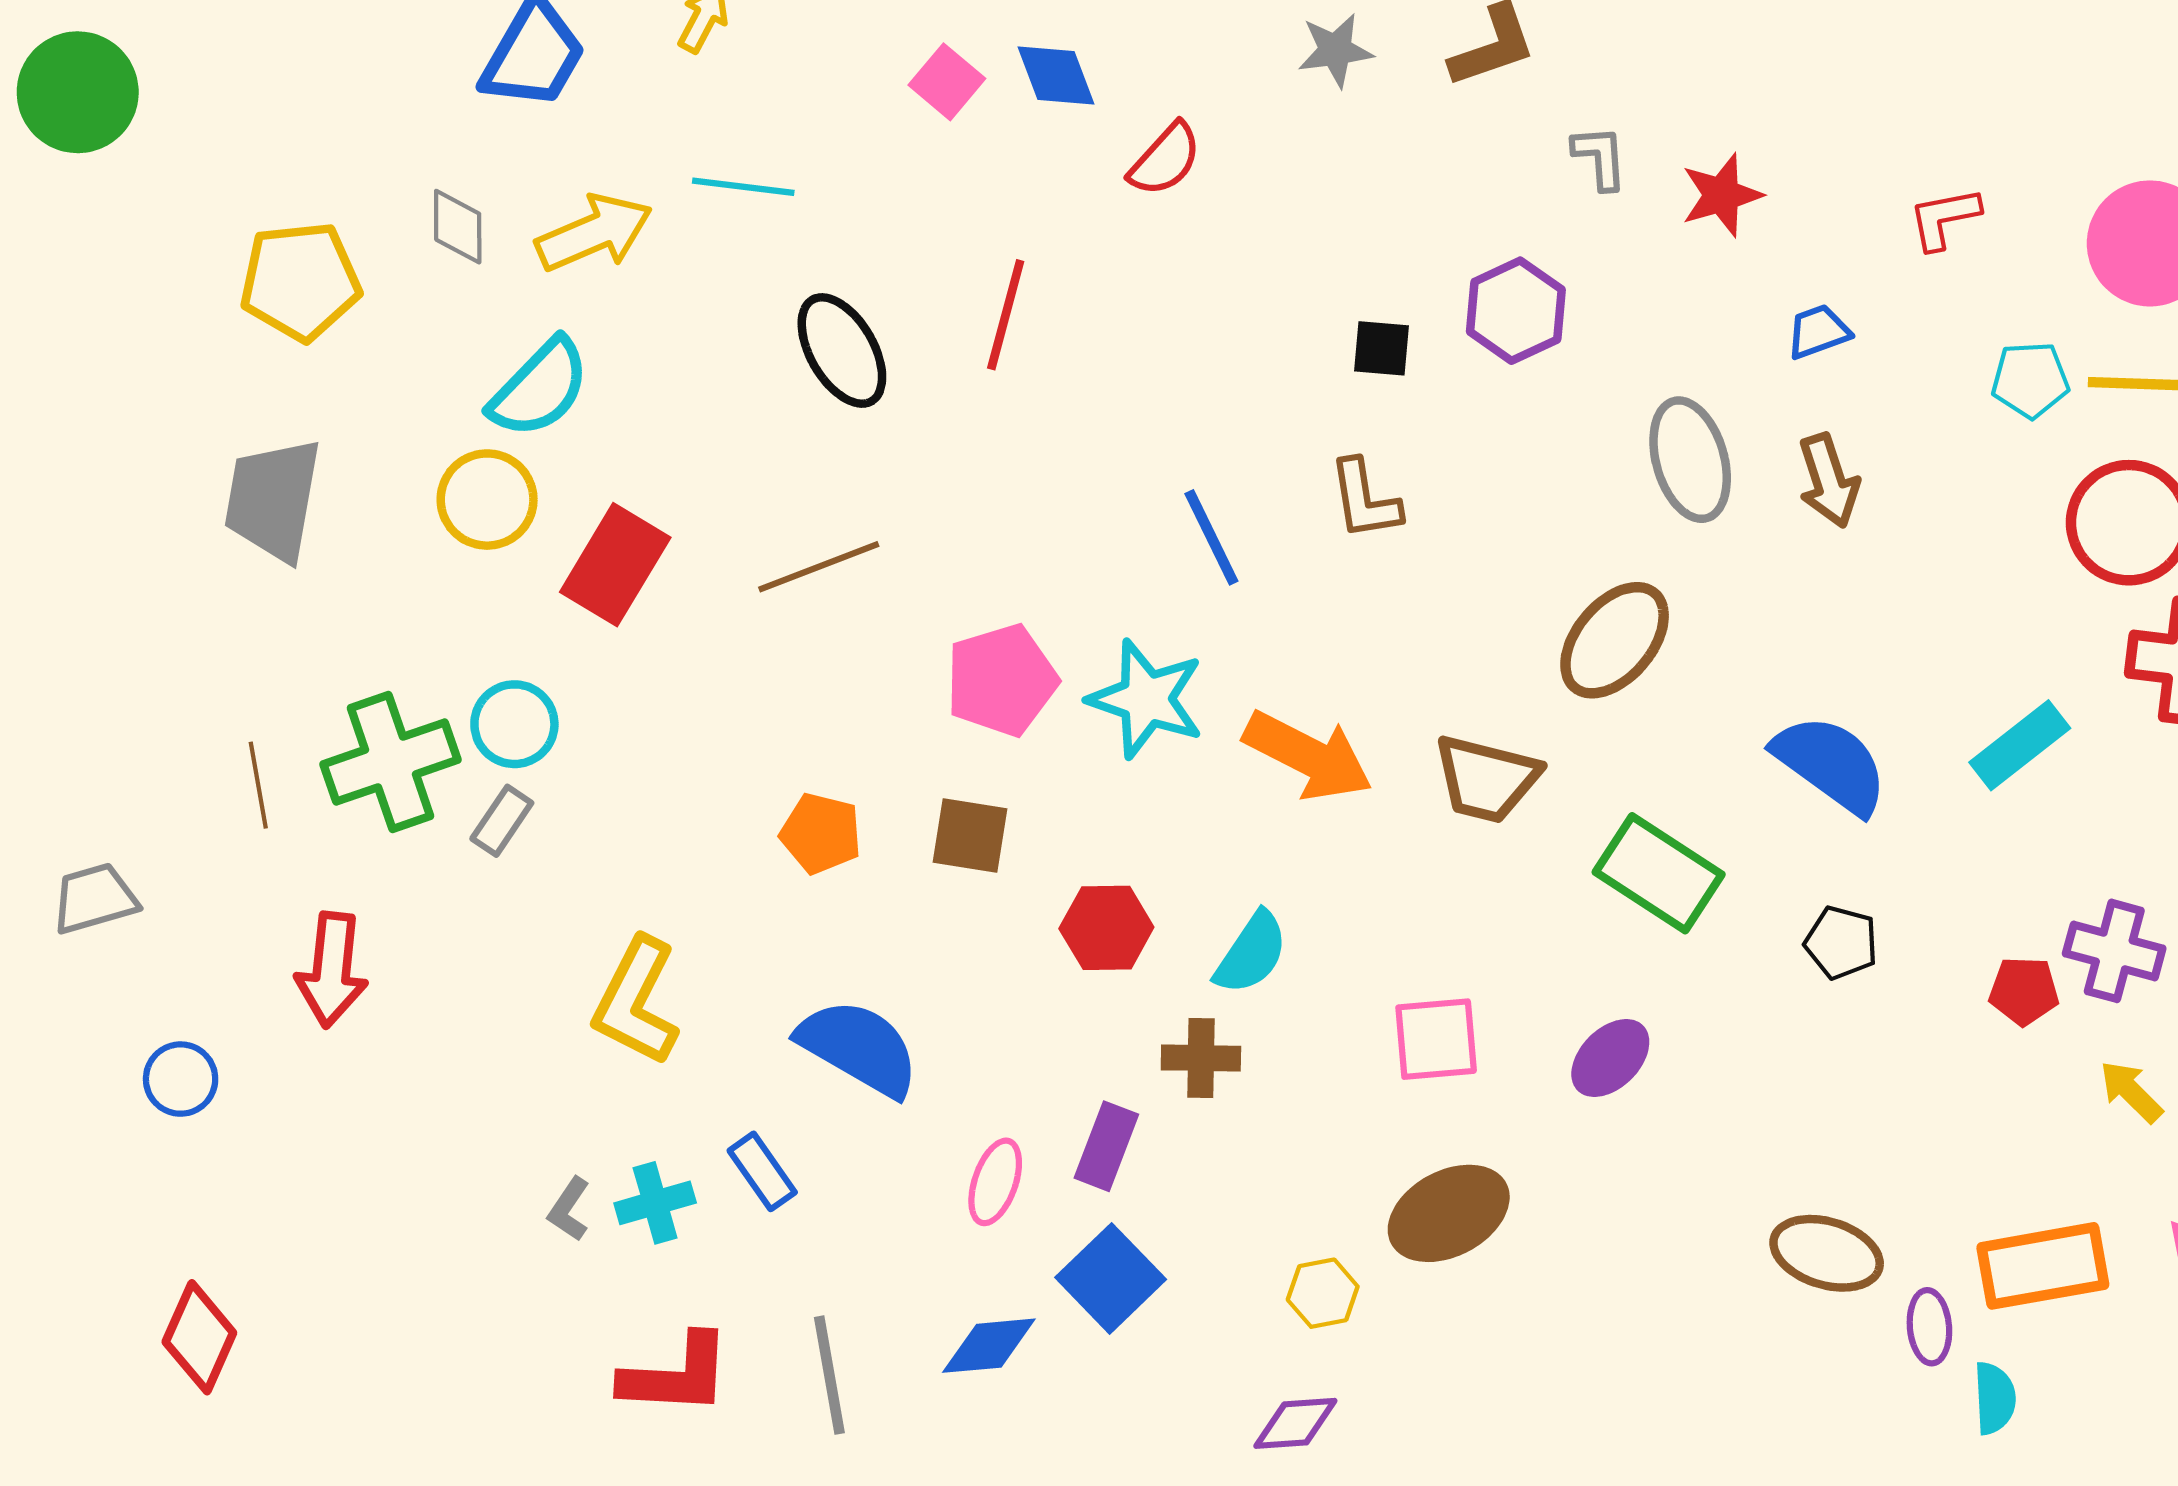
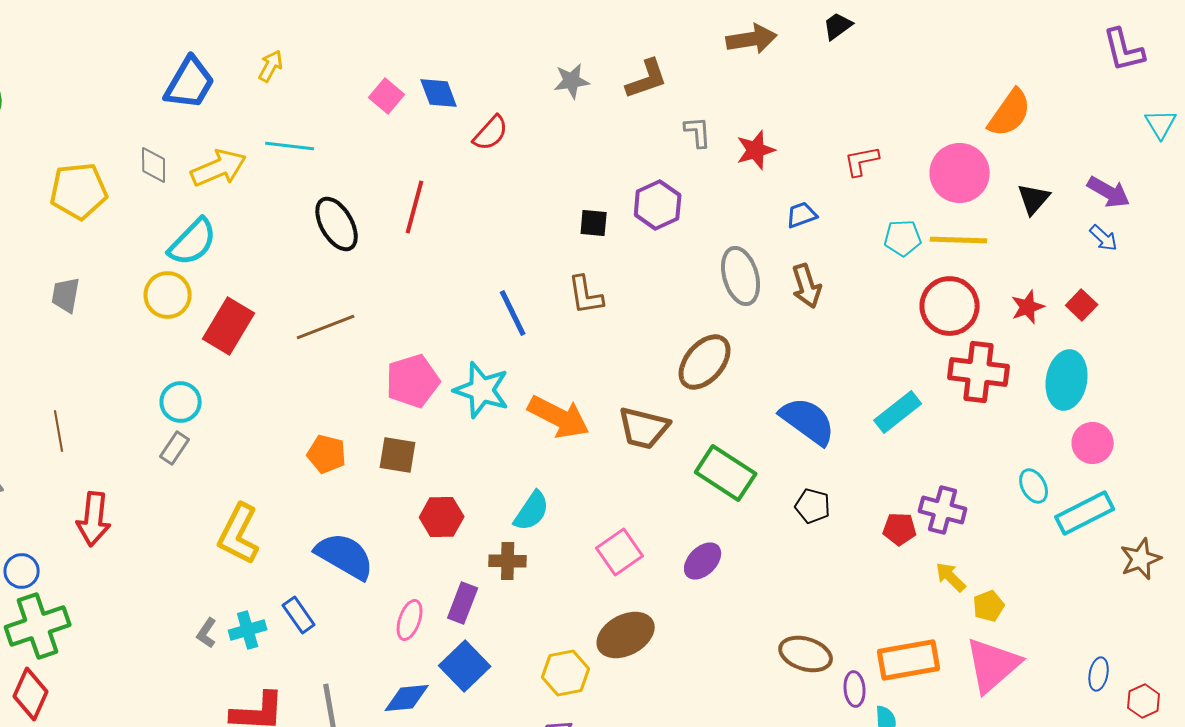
gray trapezoid: (273, 500) -> (66, 295), size x0.6
green cross: (391, 762) -> (38, 626), moved
red hexagon: (1106, 928) -> (442, 517), moved
pink square: (1436, 1039) -> (620, 552), turned -30
yellow hexagon: (1323, 1293) -> (566, 673), size x1.4

